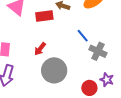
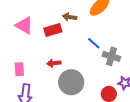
red arrow: (40, 49) -> (54, 63), turned 56

